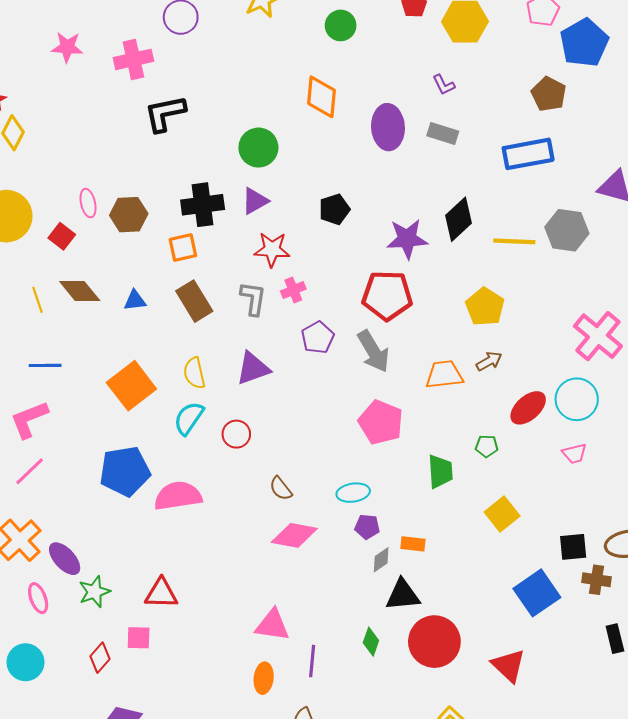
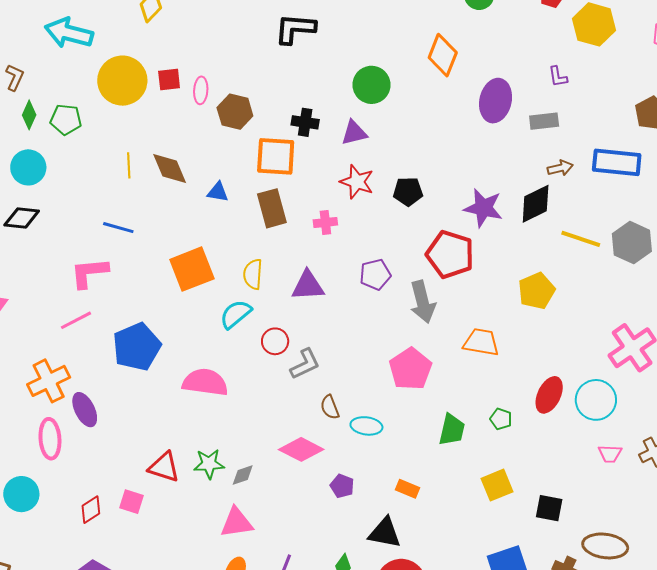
gray rectangle: (443, 134) -> (544, 121), turned -40
black cross: (203, 205) -> (305, 122), size x0.7
black pentagon: (334, 209) -> (408, 191), moved
red square: (62, 236) -> (169, 80), moved, turned 30
orange square: (183, 248) -> (276, 156), size x1.5
pink cross: (293, 290) -> (325, 222), moved
gray L-shape: (253, 299) -> (305, 364), moved, turned 40
brown arrow: (489, 361) -> (560, 168), moved
red ellipse: (528, 408) -> (549, 395), turned -39
pink trapezoid: (574, 454) -> (610, 454), moved
blue pentagon: (125, 471) -> (137, 347), moved, turned -30
brown semicircle: (281, 489) -> (330, 407), moved
purple pentagon: (367, 527) -> (342, 486), moved
black square: (573, 547) -> (549, 508), moved
gray diamond: (381, 560) -> (243, 475), moved
green star: (94, 592) -> (209, 464), moved
pink ellipse: (38, 598) -> (50, 439), size x1.4
pink triangle: (272, 625) -> (237, 523), moved, turned -33

